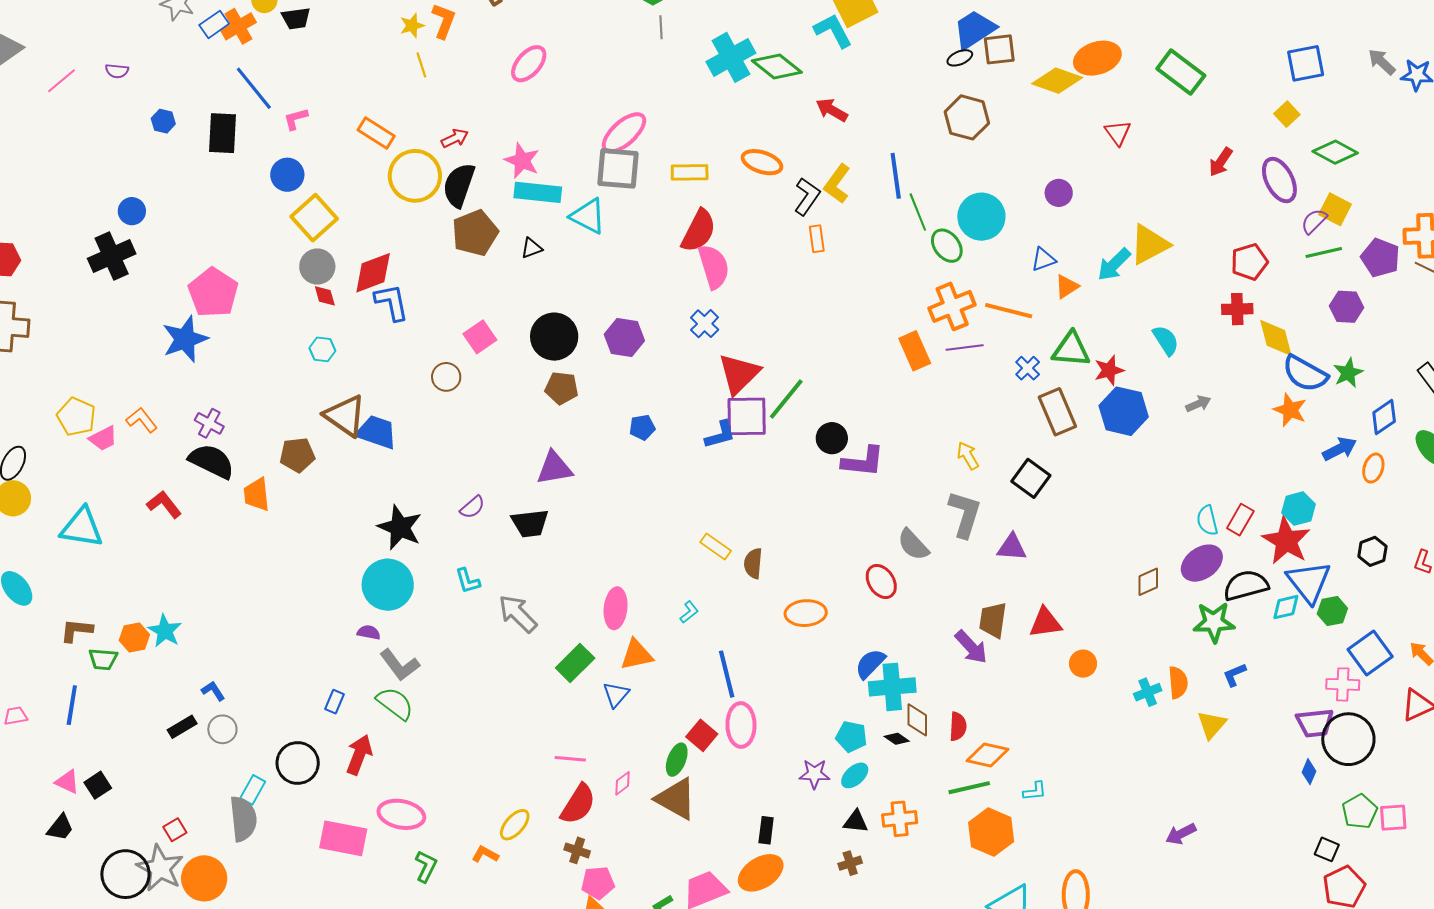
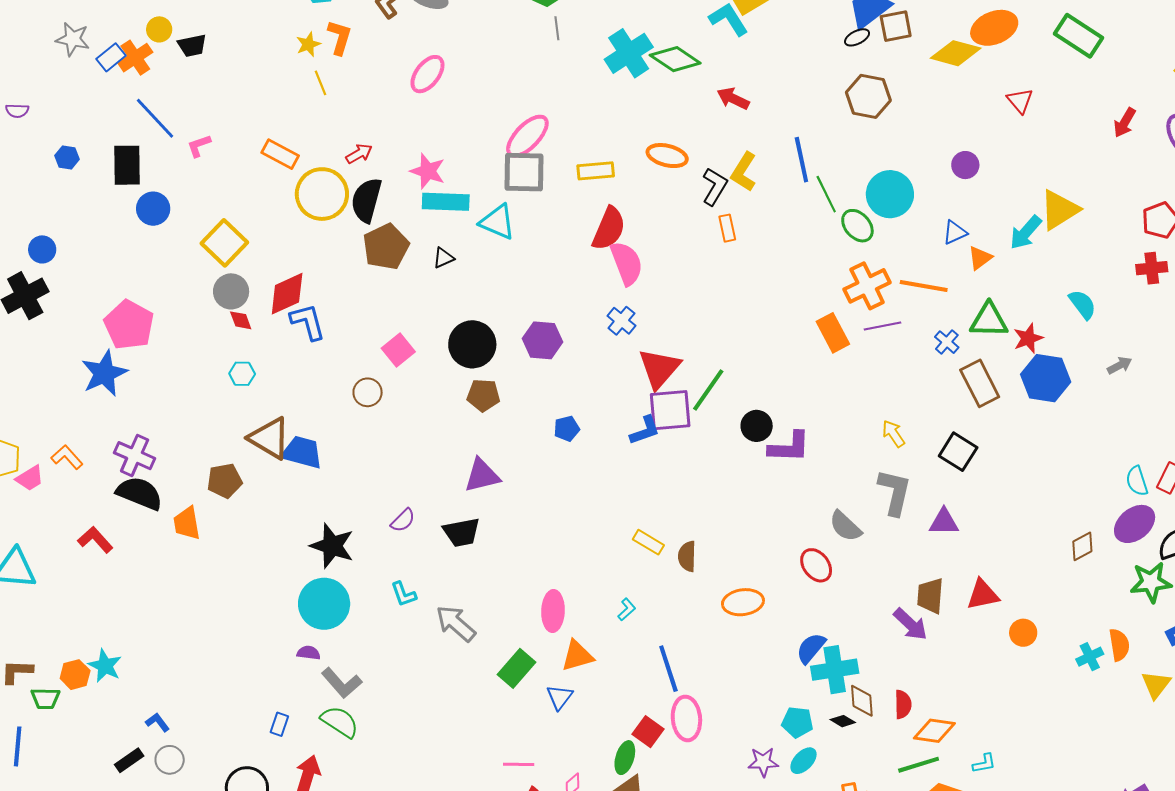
blue circle: (287, 175) -> (153, 209), moved
purple cross: (209, 423) -> (135, 456), size x1.4

